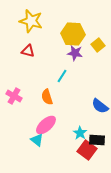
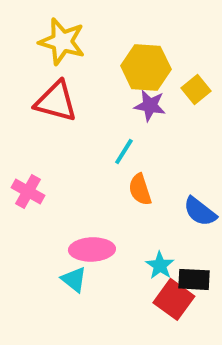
red triangle: (28, 51) -> (56, 102), size x1.6
orange semicircle: (47, 97) -> (140, 189), moved
pink ellipse: (46, 125) -> (92, 249), turned 40

